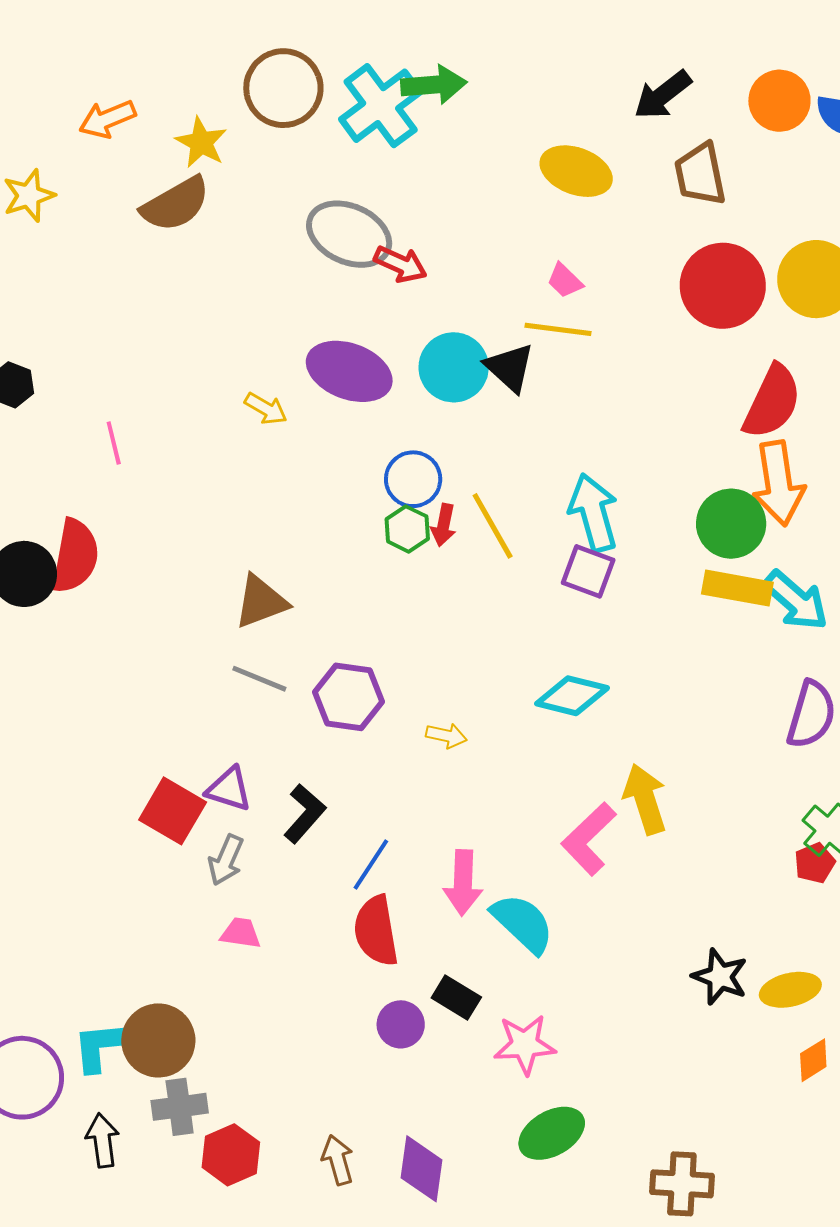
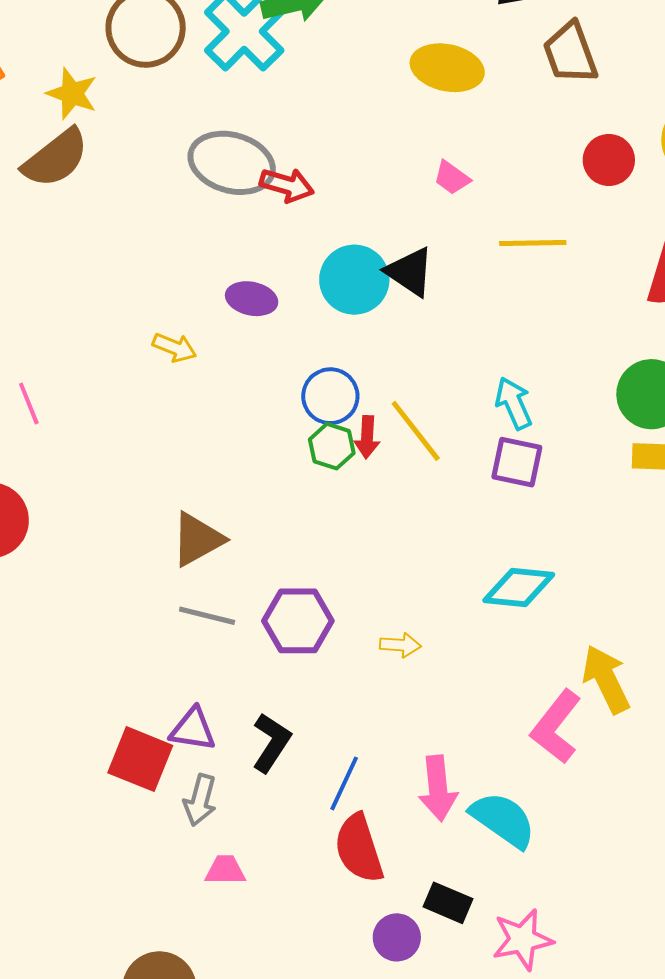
red circle: (723, 286) -> (609, 160), size x0.6
yellow line: (558, 329) -> (533, 243), moved
purple ellipse: (349, 371) -> (252, 299), size x0.6
cyan arrow: (593, 513) -> (514, 403), size x0.7

